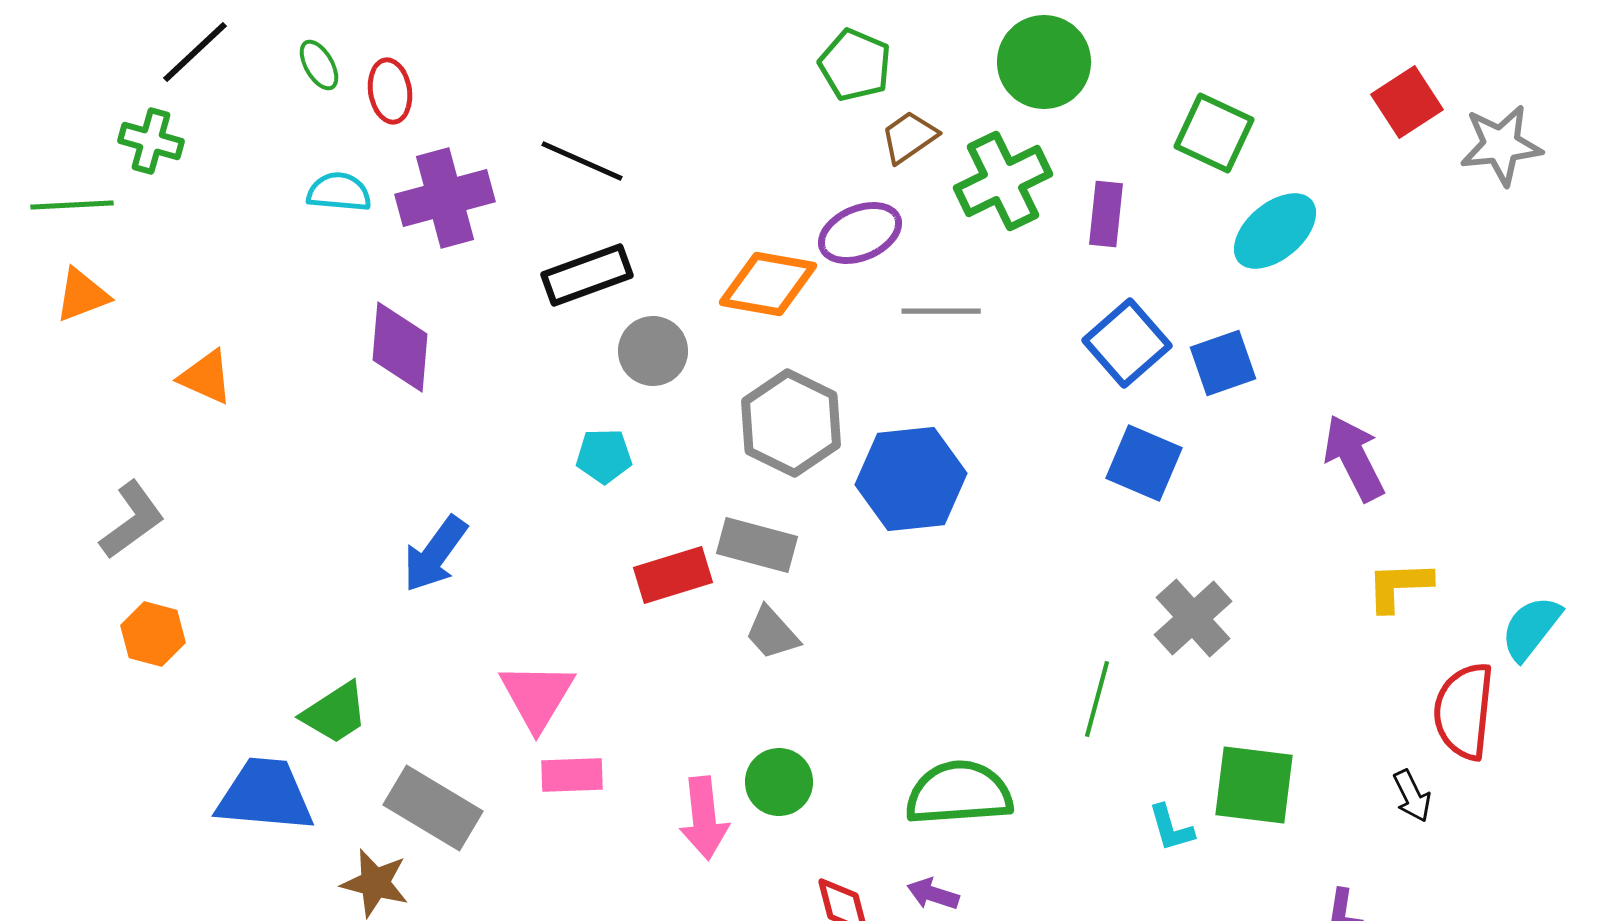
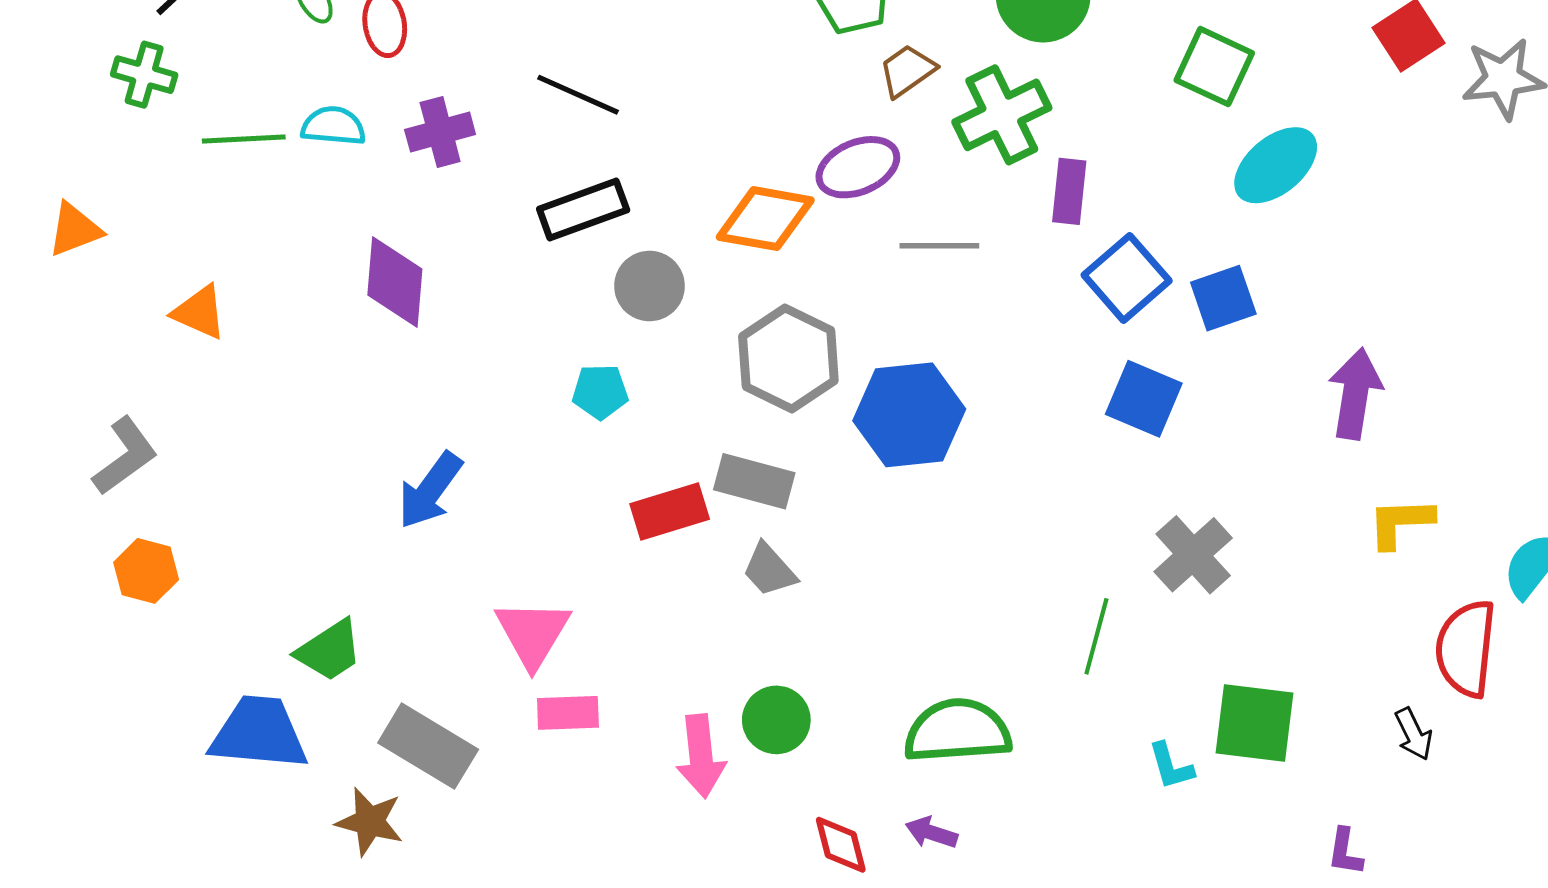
purple cross: (445, 198) -> (440, 132), size x0.7
green line: (72, 205) -> (244, 139), moved
purple rectangle: (1106, 214) -> (1069, 191), moved
purple arrow: (1354, 458) -> (1355, 394), turned 36

